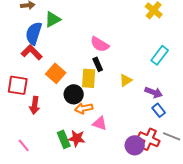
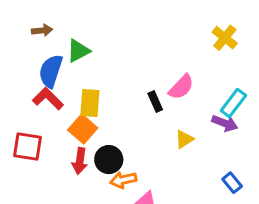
pink semicircle: (100, 44) -> (181, 87), moved, turned -78
black rectangle: (98, 64) -> (155, 102), moved
yellow rectangle: (89, 78) -> (90, 103), moved
purple arrow: (154, 92) -> (225, 123), moved
red arrow: (35, 105) -> (80, 161), moved

